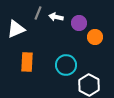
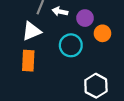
white triangle: (16, 29) -> (31, 31), moved
cyan circle: (66, 65) -> (71, 45), moved

